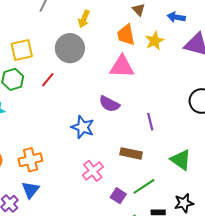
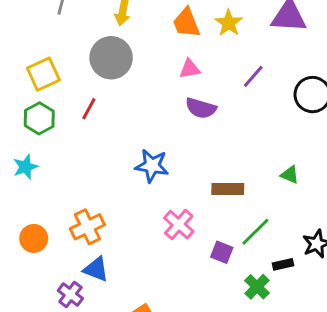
pink triangle: (122, 67) -> (190, 69), size x0.6
purple semicircle: (109, 104) -> (201, 108), moved
purple line: (150, 122) -> (253, 76), moved, turned 66
green triangle: (181, 160) -> (290, 175), moved, size x0.6
blue triangle: (30, 190) -> (96, 269), turned -36

